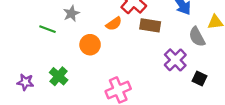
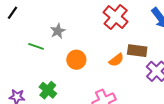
orange semicircle: (114, 24) -> (116, 60), moved
brown rectangle: (150, 25) -> (137, 51), moved

